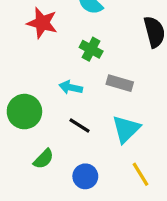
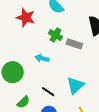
gray rectangle: (120, 83) -> (74, 44), moved
black line: (80, 126) -> (48, 92), moved

